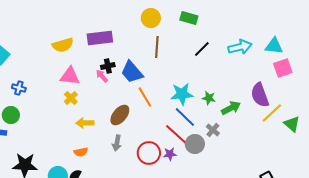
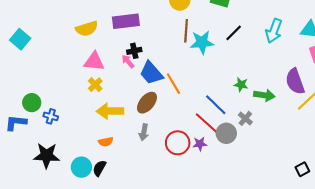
cyan arrow: (240, 47) -> (274, 31), turned 125
blue trapezoid: (132, 72) -> (151, 73), moved
blue cross: (19, 88) -> (51, 116), moved
cyan star: (182, 94) -> (202, 42), moved
green arrow: (231, 108) -> (264, 95), turned 36
yellow arrow: (85, 123) -> (110, 111), size x1.4

